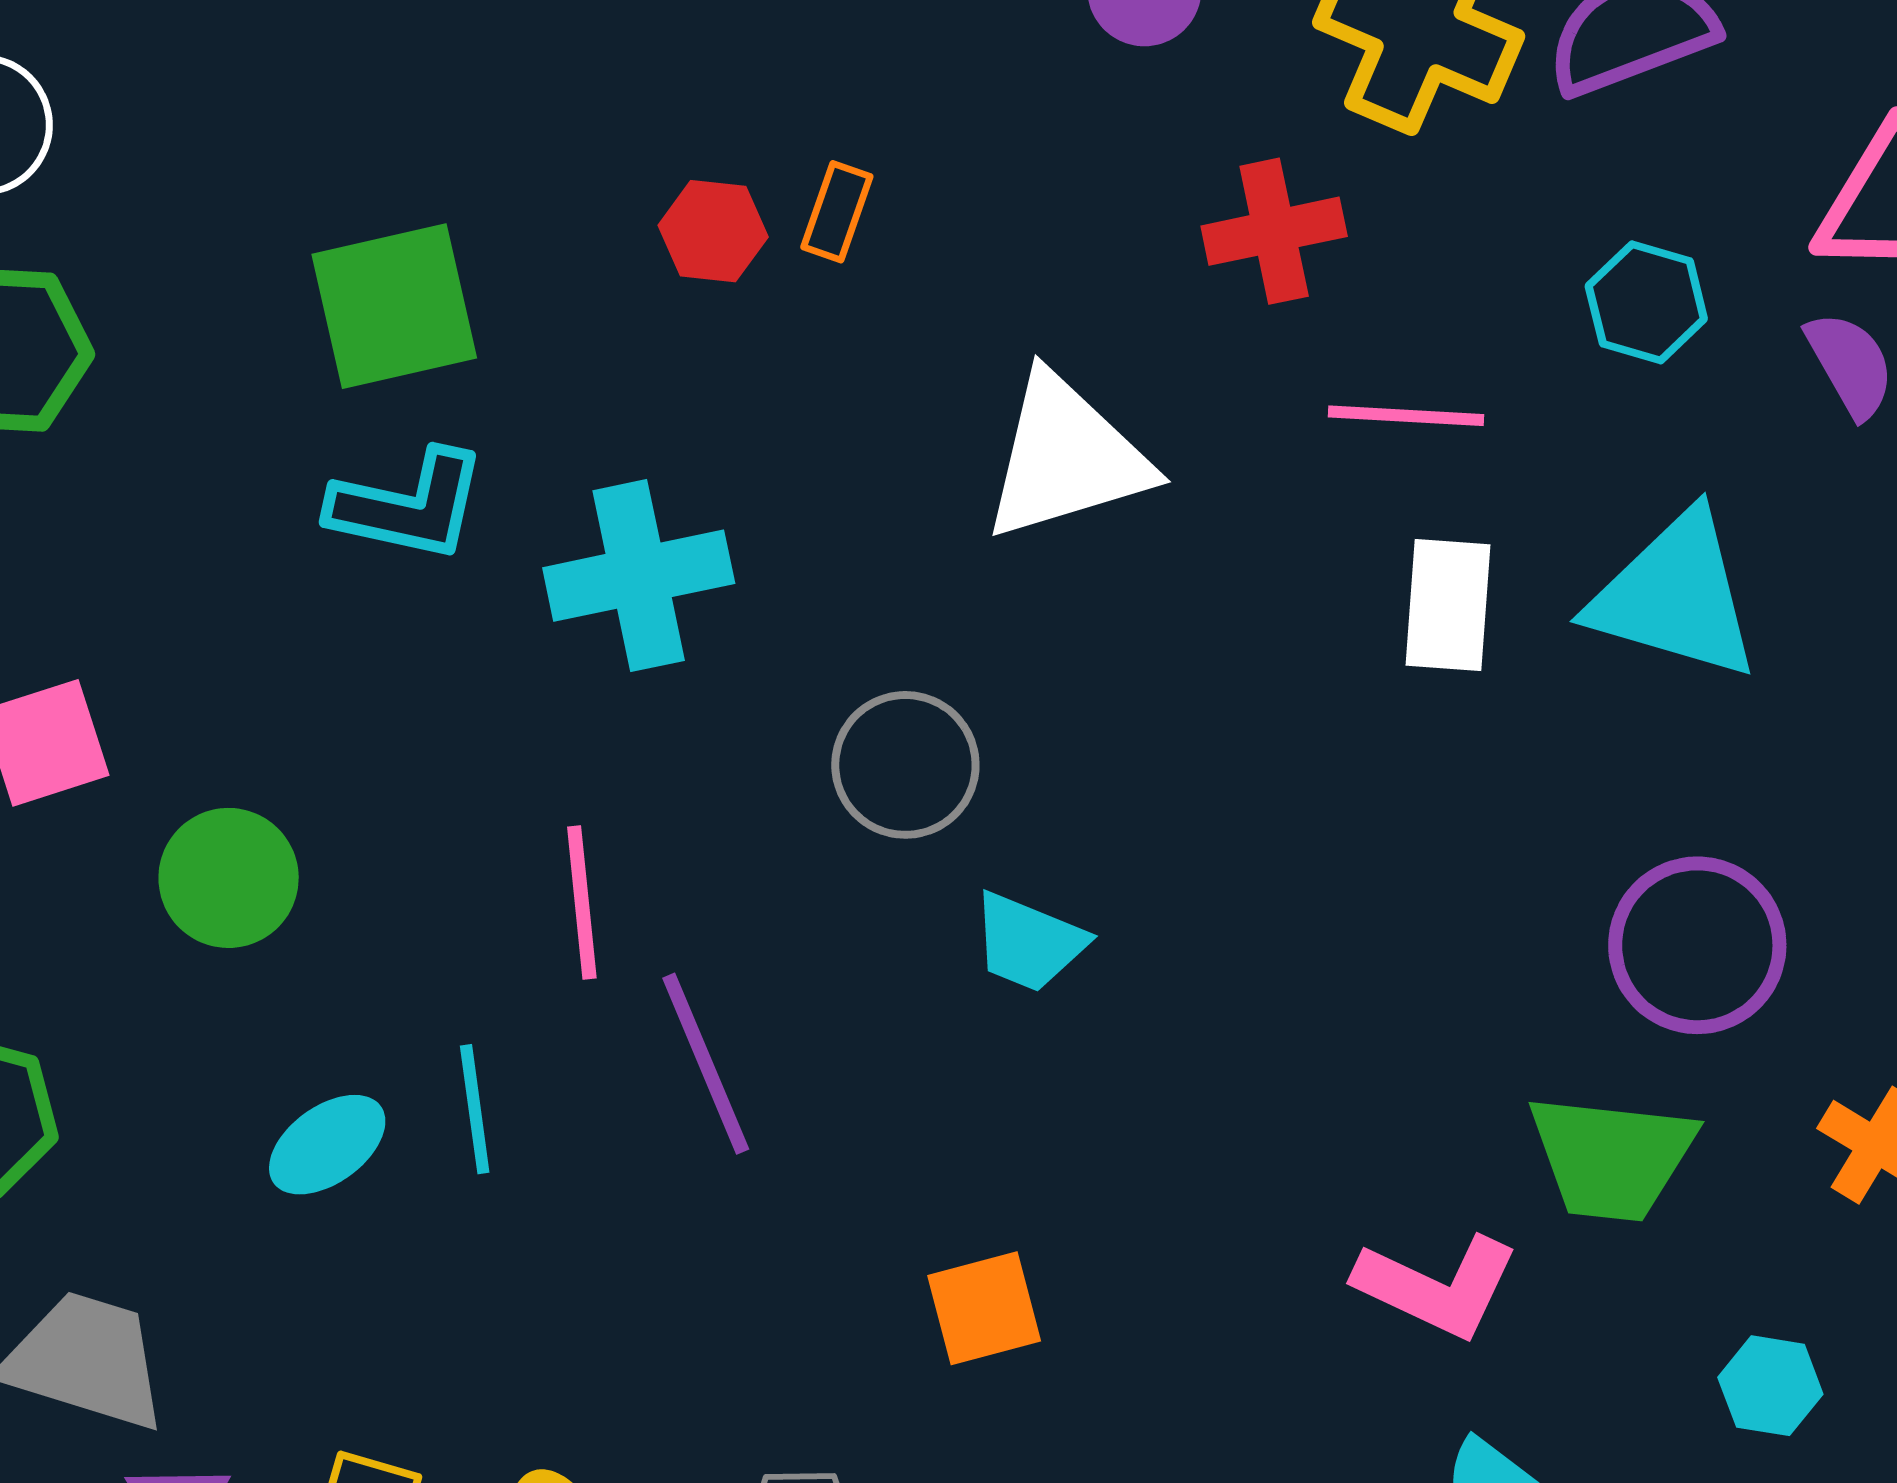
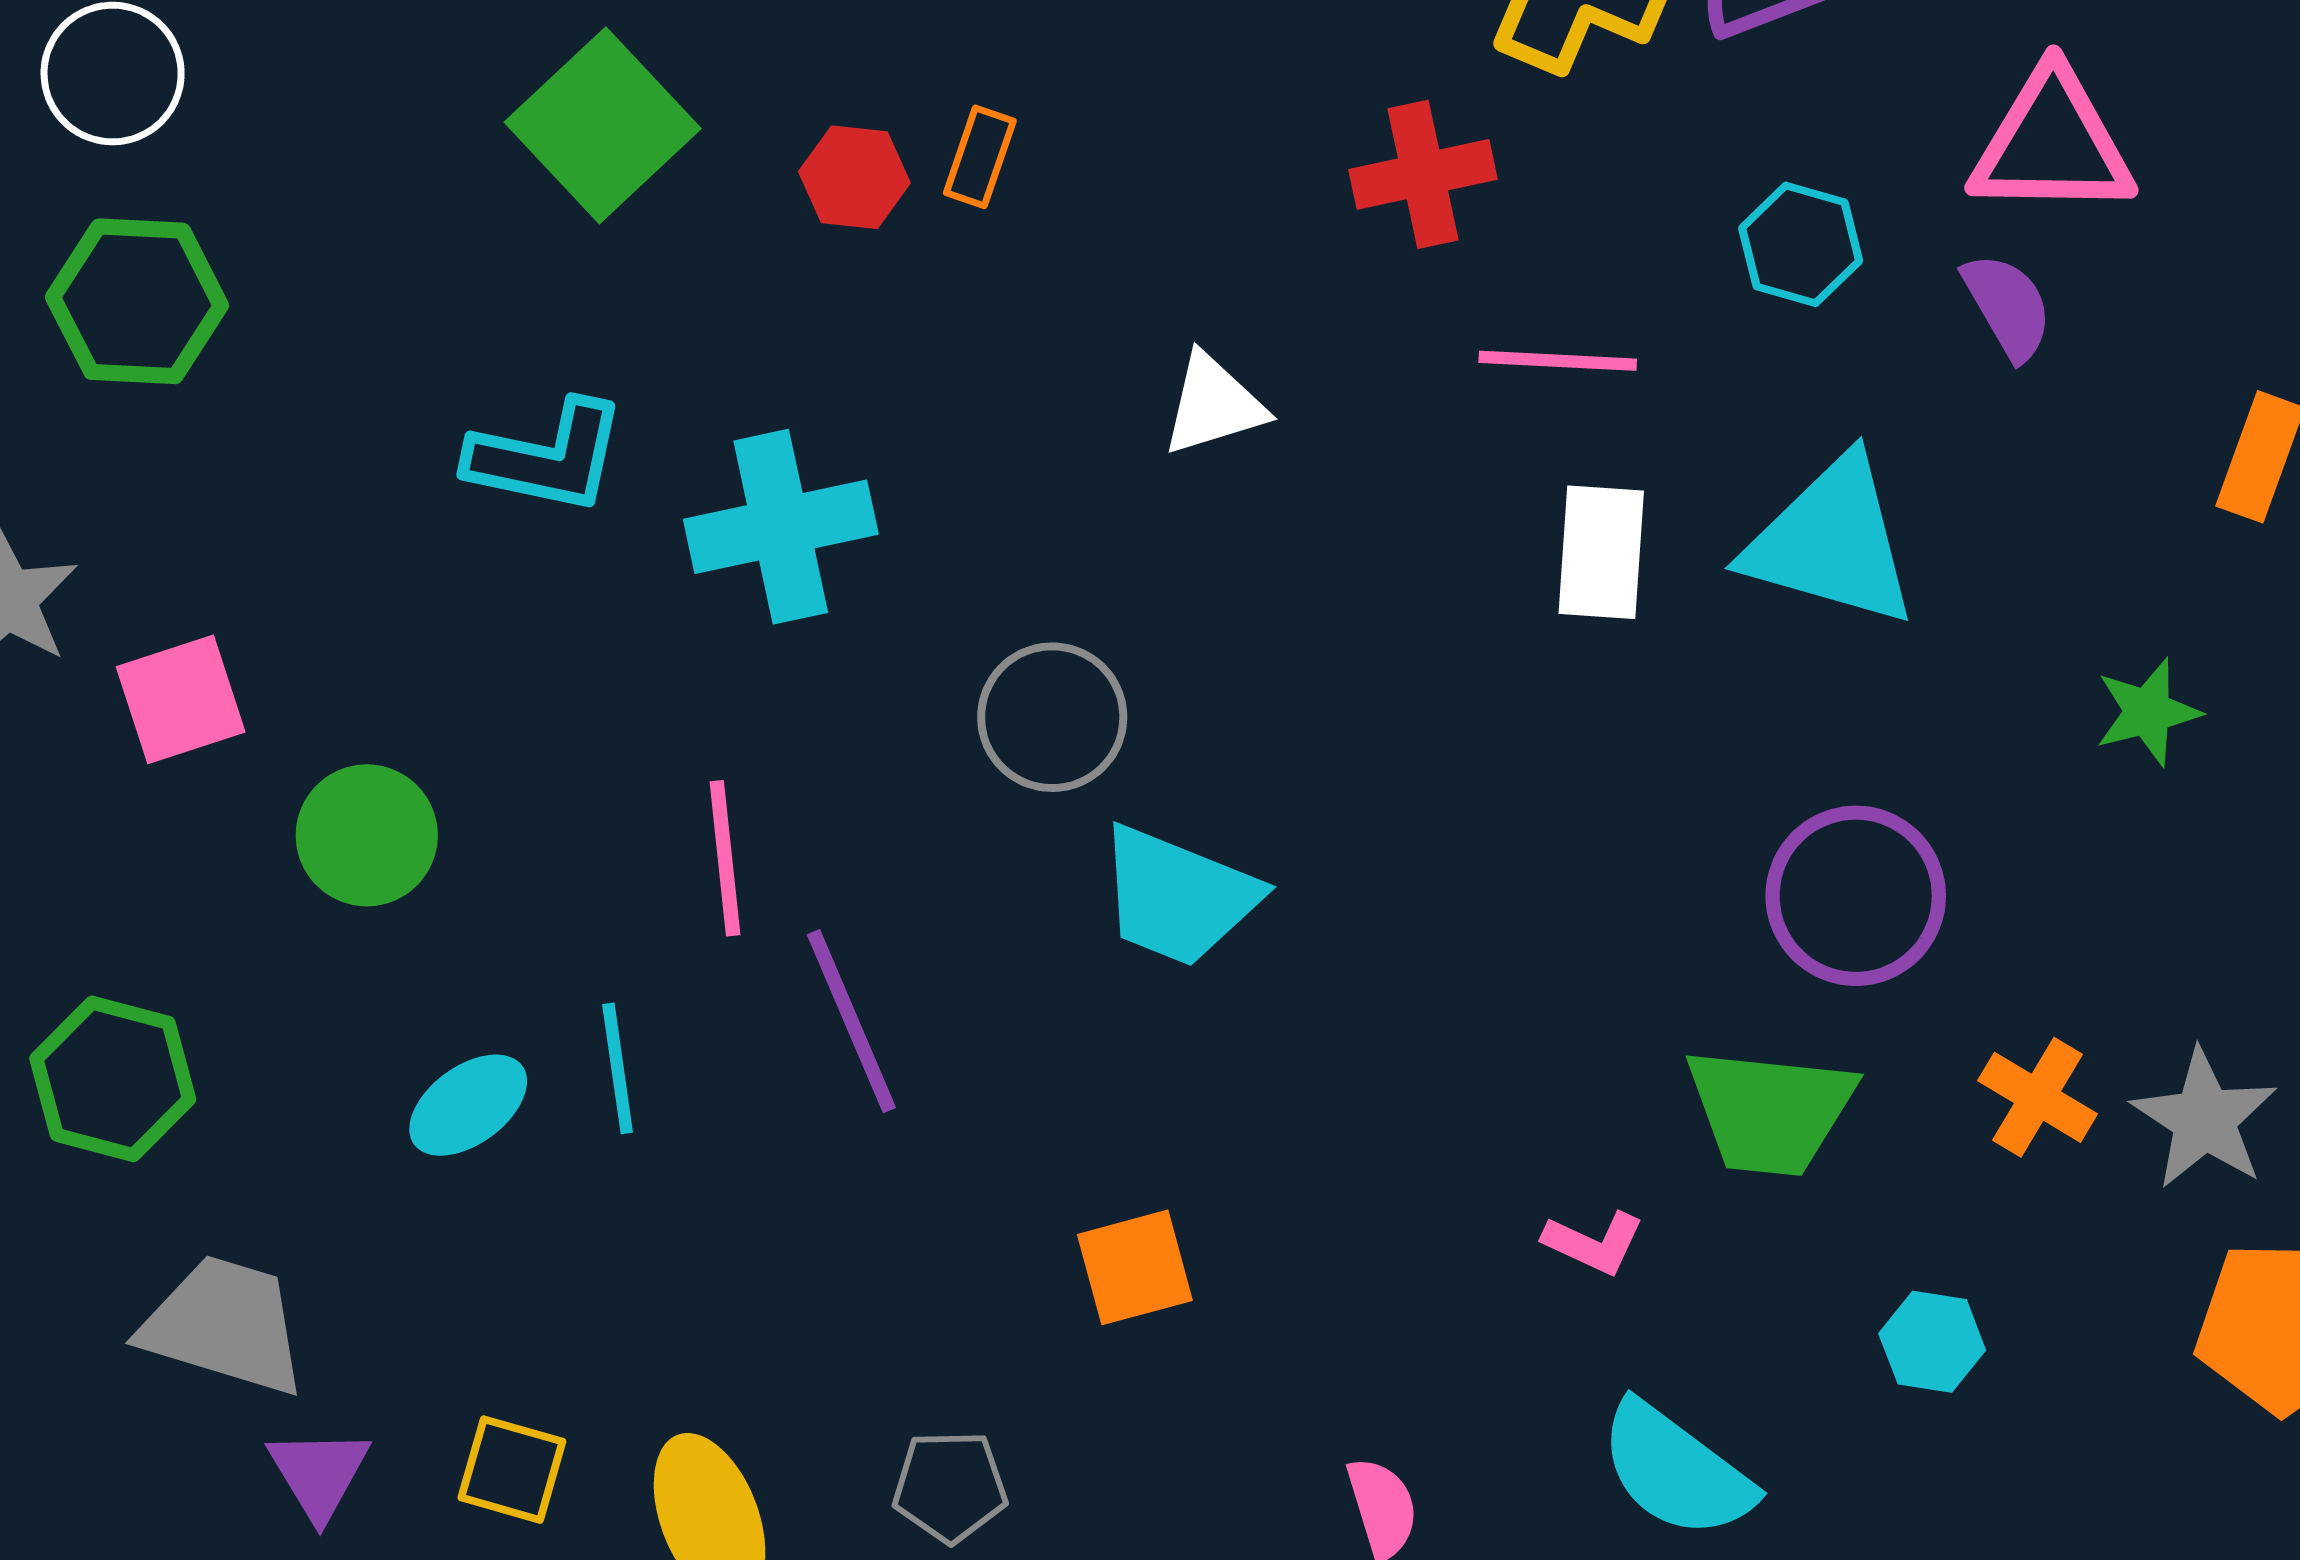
green square: (394, 306) -> (603, 125), moved, turned -30
white triangle: (1066, 457) -> (1214, 405), size x0.6
cyan trapezoid: (1029, 942) -> (1178, 896), size x1.4
pink L-shape: (1437, 1286) -> (1594, 1243), size x0.6

